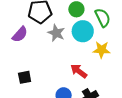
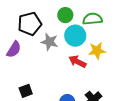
green semicircle: (103, 18) -> (92, 19), turned -60
red arrow: (79, 71) -> (77, 62), moved

